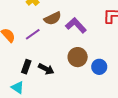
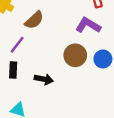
purple L-shape: (76, 25) -> (88, 25), moved
black rectangle: (26, 67) -> (13, 70), moved

